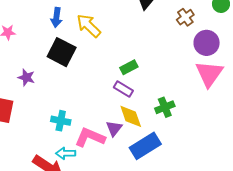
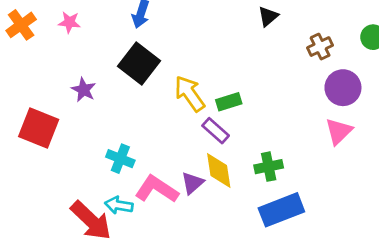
yellow arrow: (89, 26) -> (190, 94), moved
pink triangle: (209, 74) -> (339, 131), size x0.7
blue rectangle: (145, 146) -> (281, 210), moved

